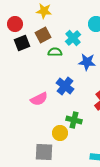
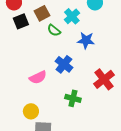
green semicircle: (55, 52) -> (54, 30), turned -144
yellow circle: (60, 133) -> (31, 111), moved

